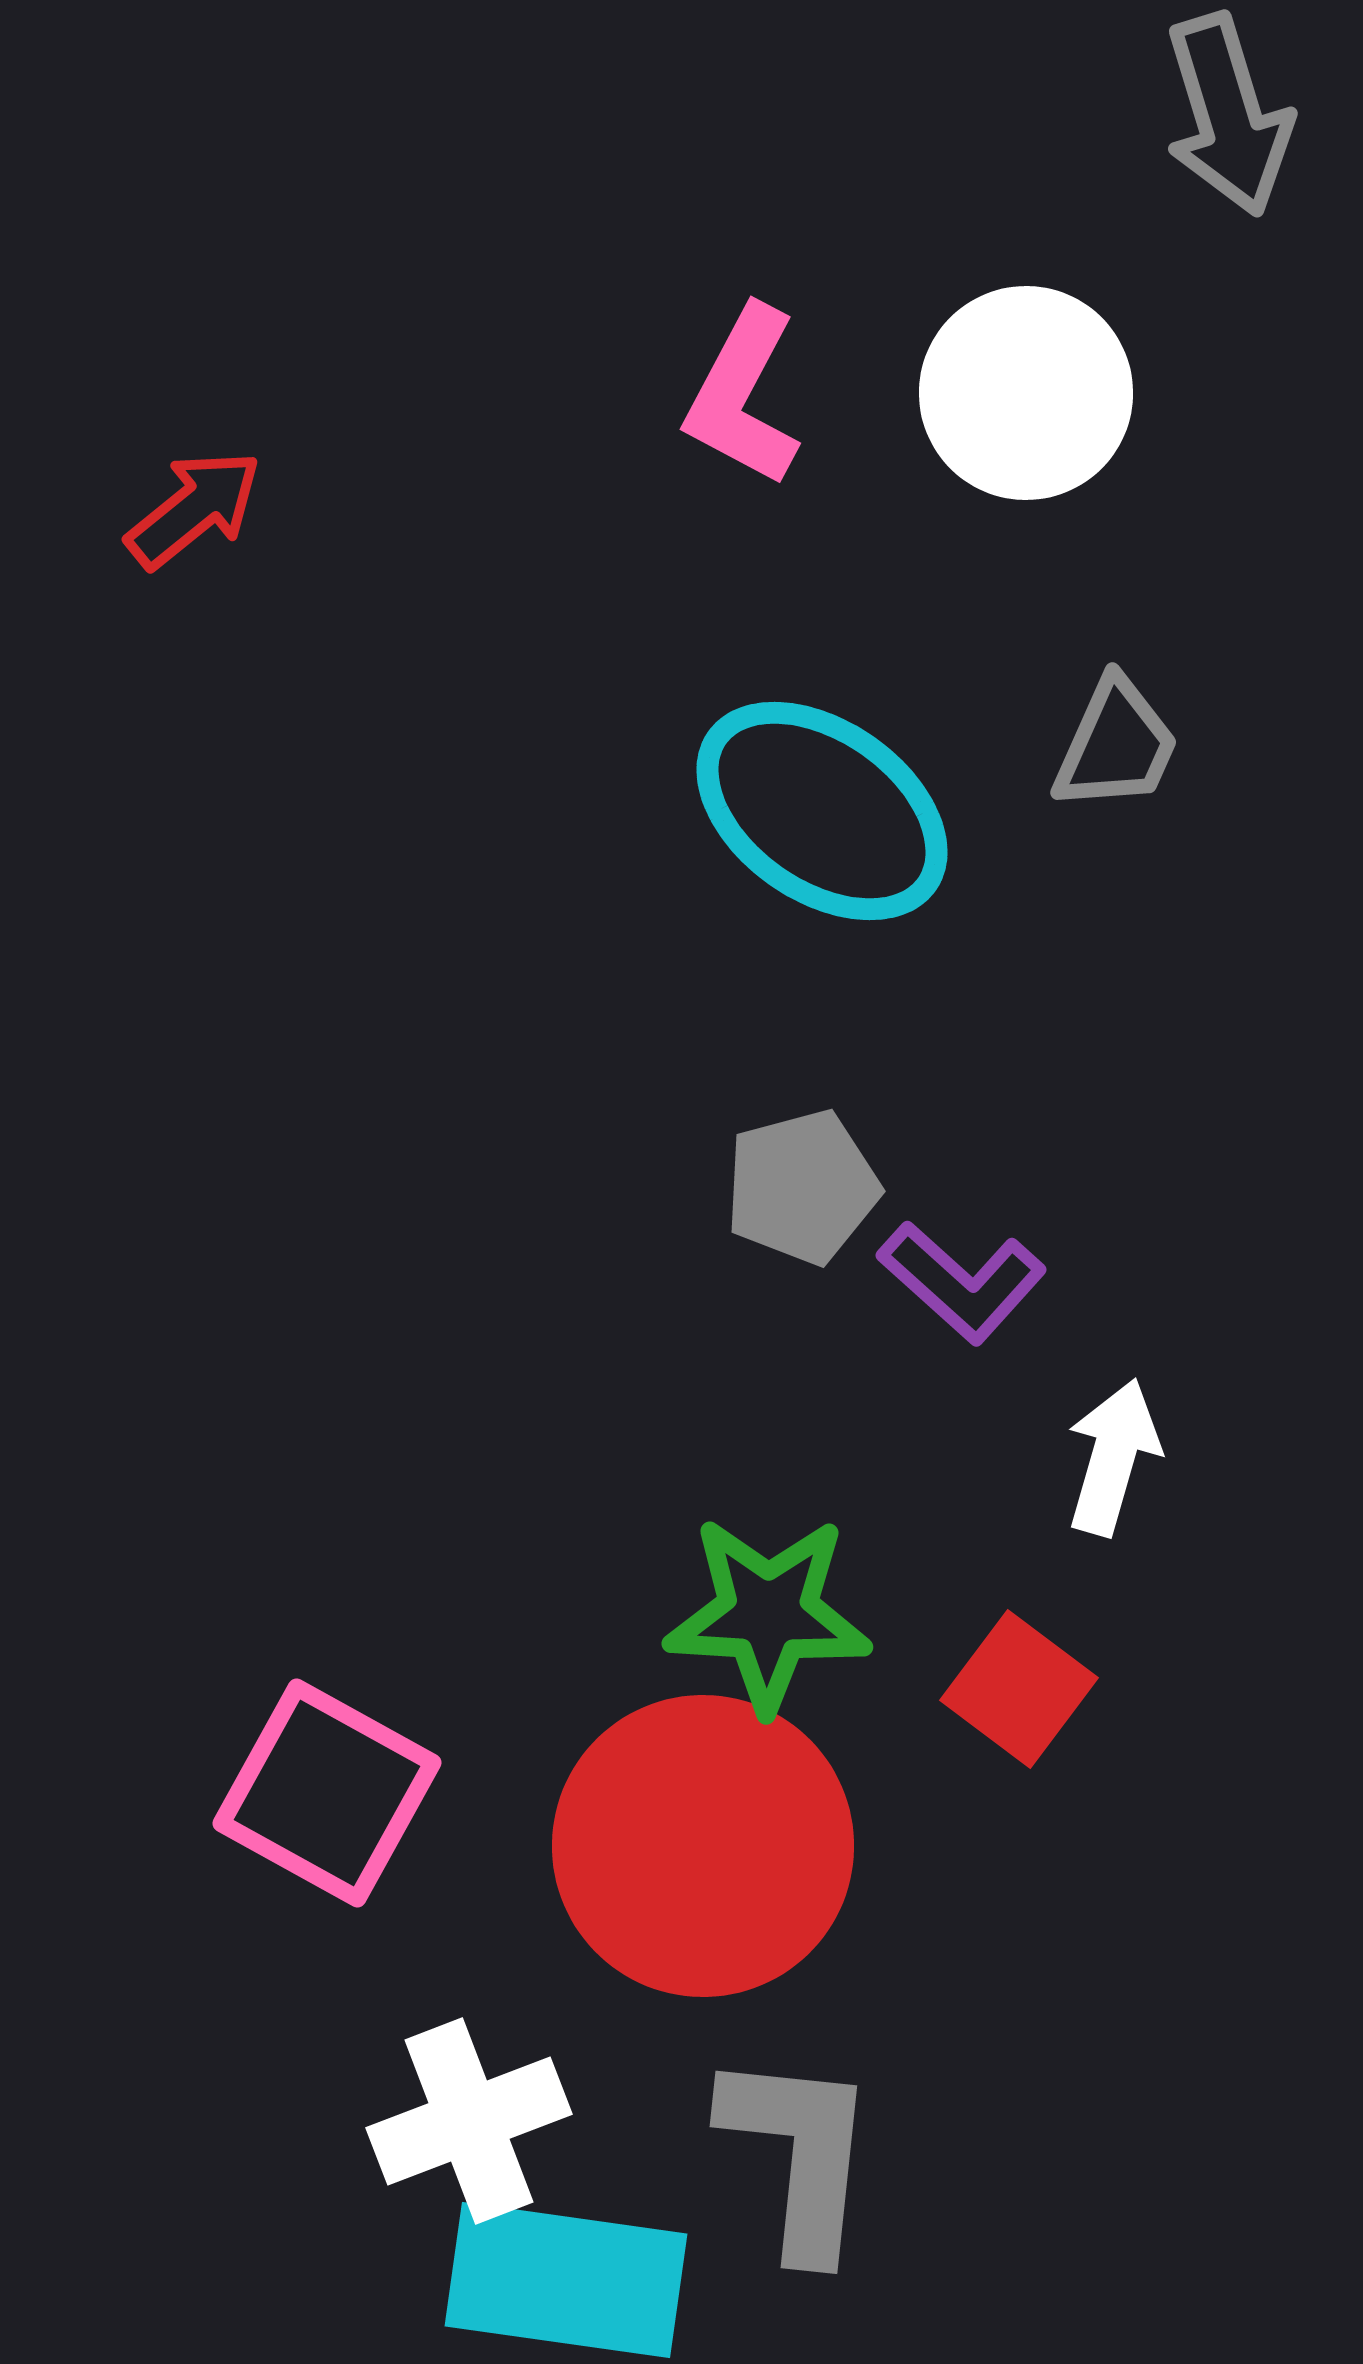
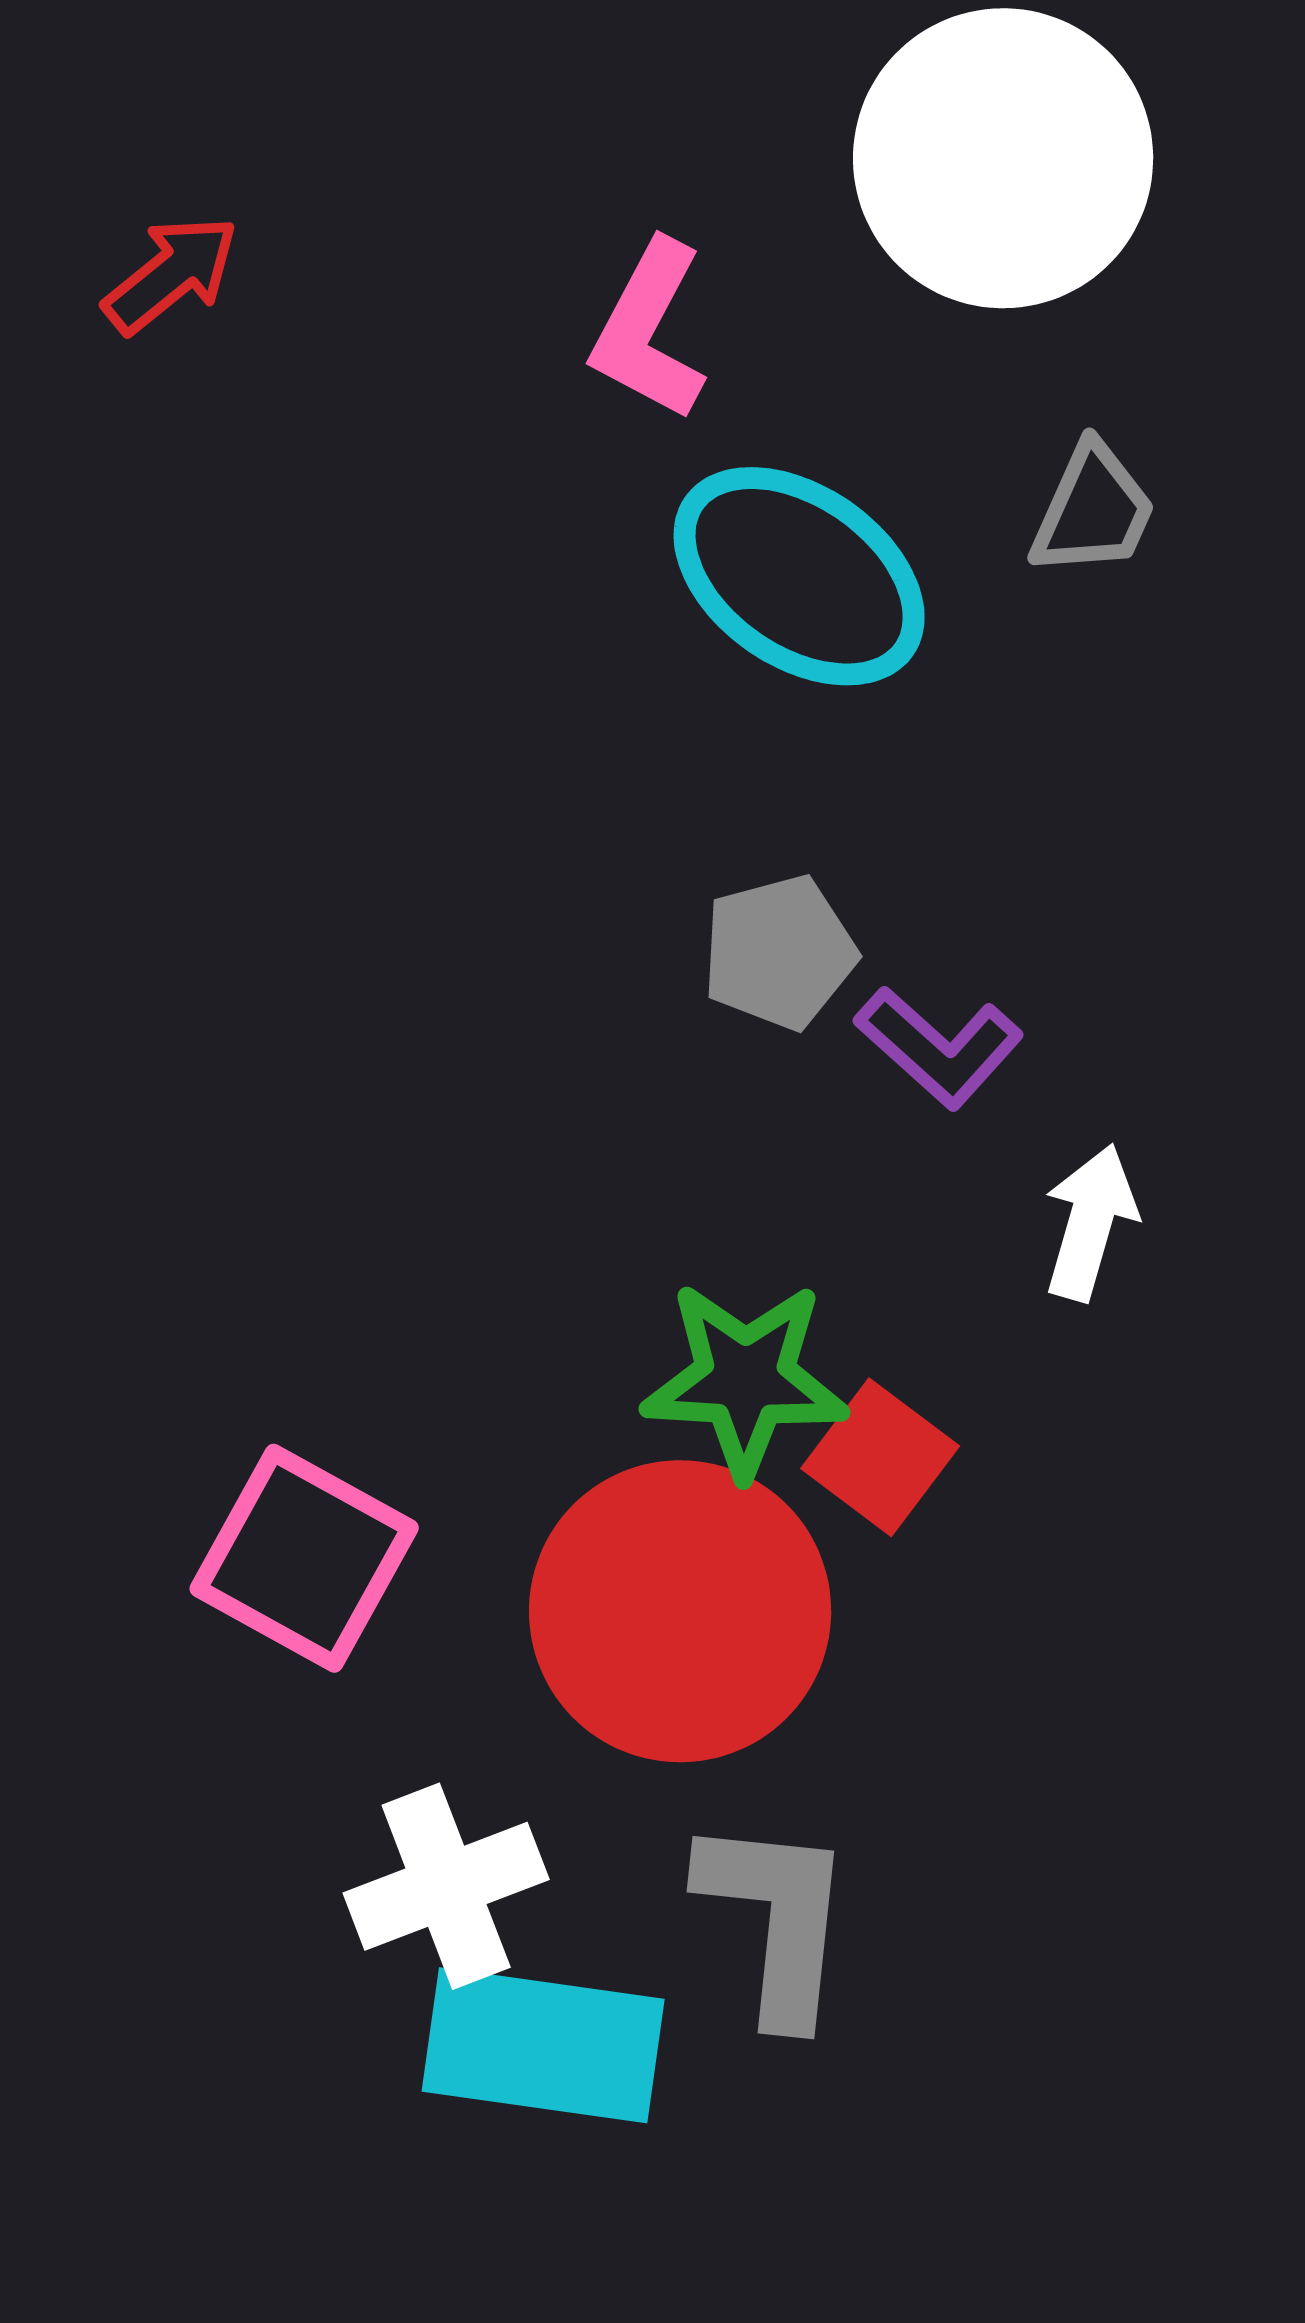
white circle: (1026, 393) -> (1003, 158), size x1.4
pink L-shape: (743, 396) -> (649, 330), moved
red square: (1019, 1689) -> (880, 1457), moved

